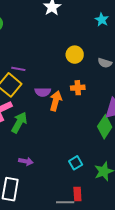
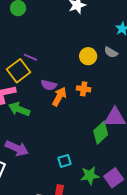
gray semicircle: (105, 63) -> (111, 52), moved
green arrow: (19, 122) -> (19, 109), turned -110
purple arrow: (26, 161) -> (17, 148), size x1.6

